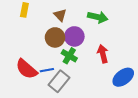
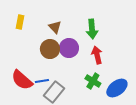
green arrow: (98, 17) -> (92, 29), turned 72
red arrow: (103, 54) -> (97, 55), moved
green cross: (69, 56) -> (93, 81), moved

